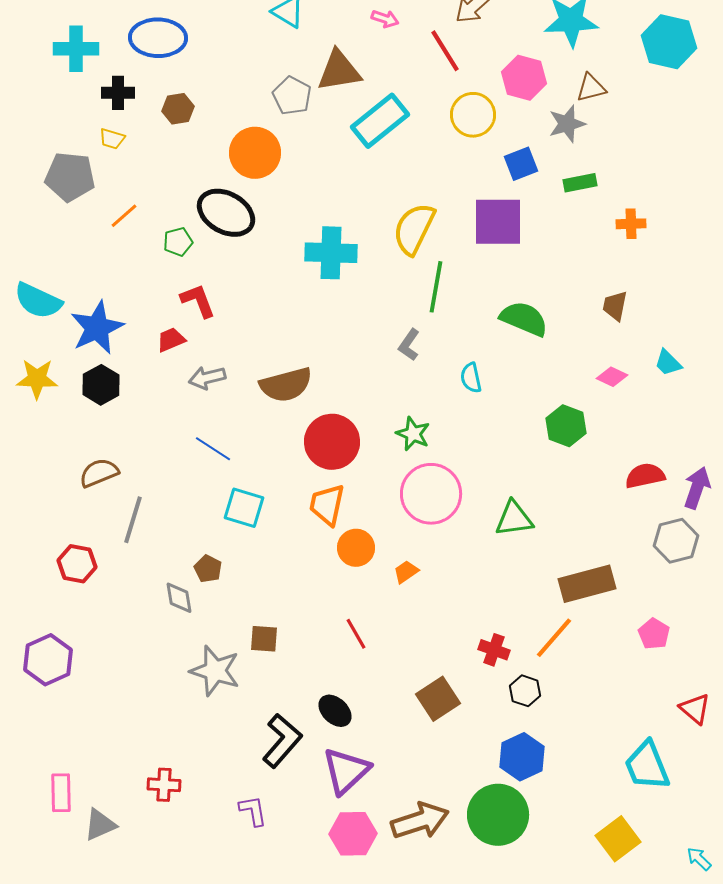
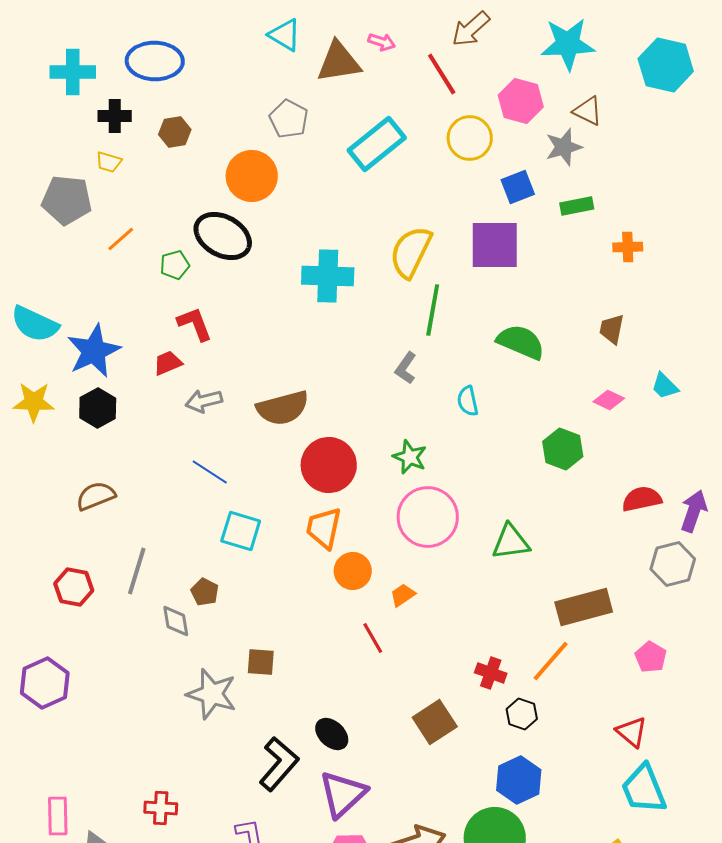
brown triangle: (339, 71) -> (339, 62), moved
brown triangle: (591, 88) -> (588, 111), turned 40
gray line: (133, 520) -> (137, 571), moved
red line: (356, 634) -> (373, 638), moved
red triangle: (695, 709) -> (632, 732), moved

